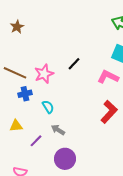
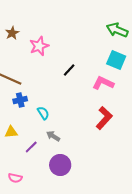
pink star: (44, 74) -> (39, 46), moved

